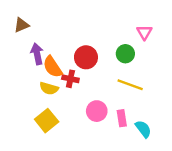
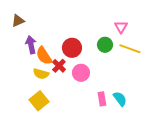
red cross: (70, 79) -> (59, 66), turned 32
yellow line: (130, 85) -> (130, 49), moved
pink circle: (97, 111) -> (81, 73), moved
cyan semicircle: (143, 129) -> (120, 99), moved

